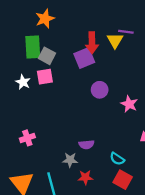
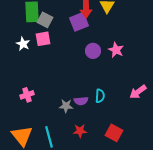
pink star: (129, 104) -> (116, 50), moved
cyan semicircle: (117, 159) -> (100, 96), moved, turned -120
gray star: (70, 160) -> (66, 106), moved

